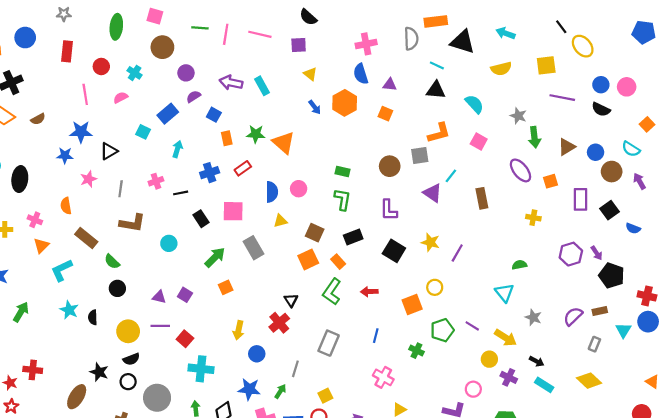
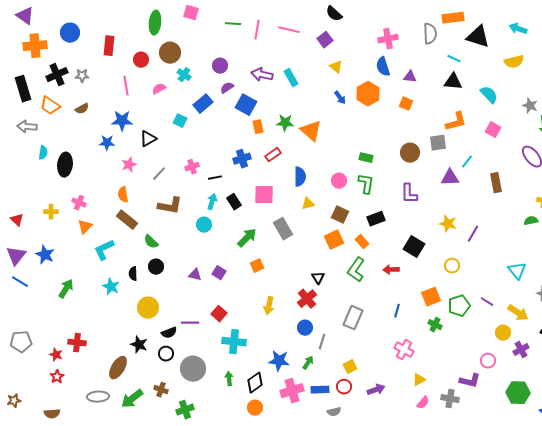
gray star: (64, 14) -> (82, 76), moved
purple square: (299, 45) -> (325, 40), turned -35
brown circle: (162, 47) -> (170, 53), moved
cyan cross: (135, 73) -> (184, 75), moved
blue square: (214, 115) -> (246, 105), size x1.5
cyan arrow: (177, 149) -> (212, 202), moved
gray line: (121, 189) -> (159, 174), turned 35
pink circle: (299, 189) -> (339, 181), moved
purple triangle: (433, 193) -> (450, 178), turned -36
orange semicircle: (66, 206) -> (123, 195), moved
black square: (394, 251) -> (414, 247), moved
green semicircle: (519, 265) -> (531, 221), moved
orange square: (412, 304) -> (431, 297), moved
black semicircle: (93, 317) -> (133, 274), moved
purple line: (160, 326) -> (190, 323), moved
yellow circle: (128, 331) -> (148, 308), moved
blue circle: (257, 354) -> (305, 328), moved
purple cross: (509, 377) -> (521, 350), turned 35

